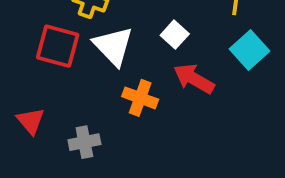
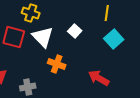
red arrow: (194, 79) -> (99, 78), moved

